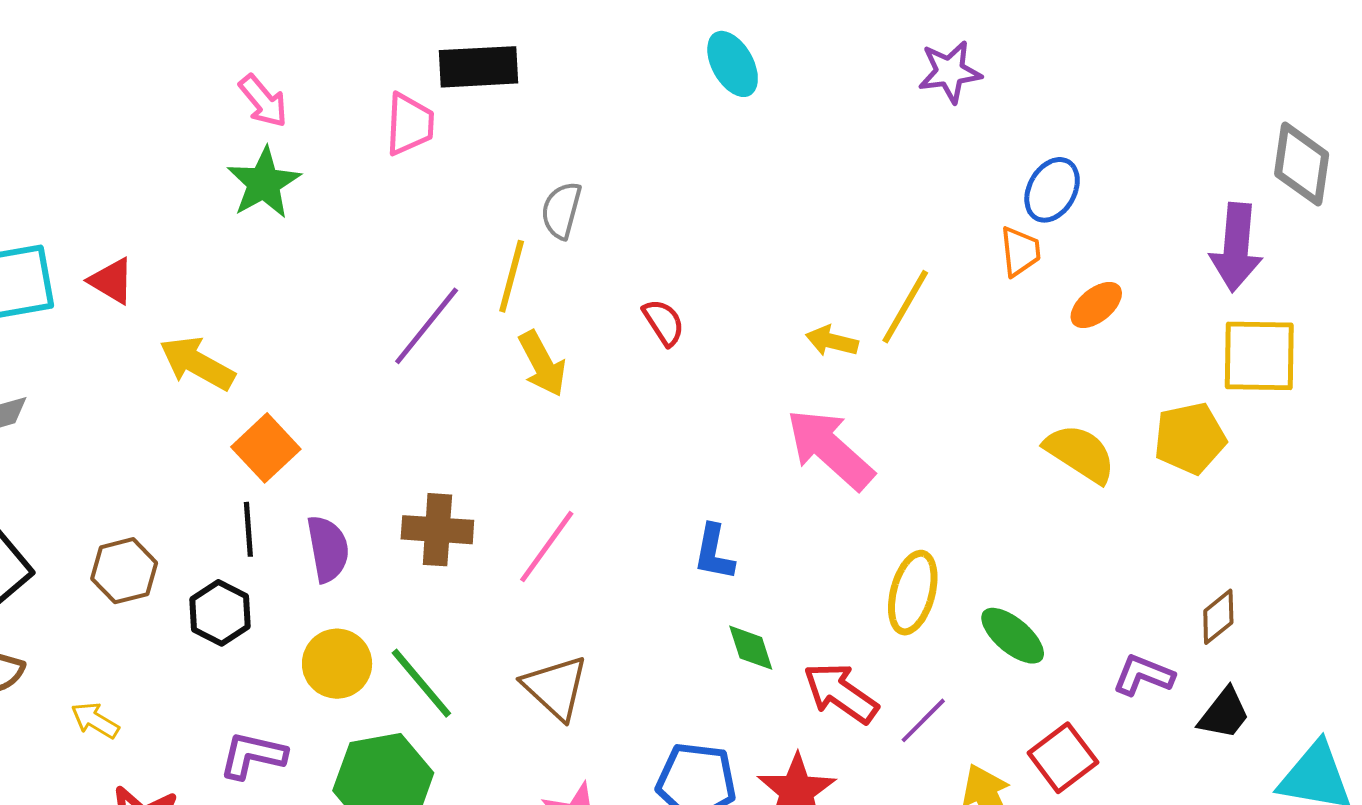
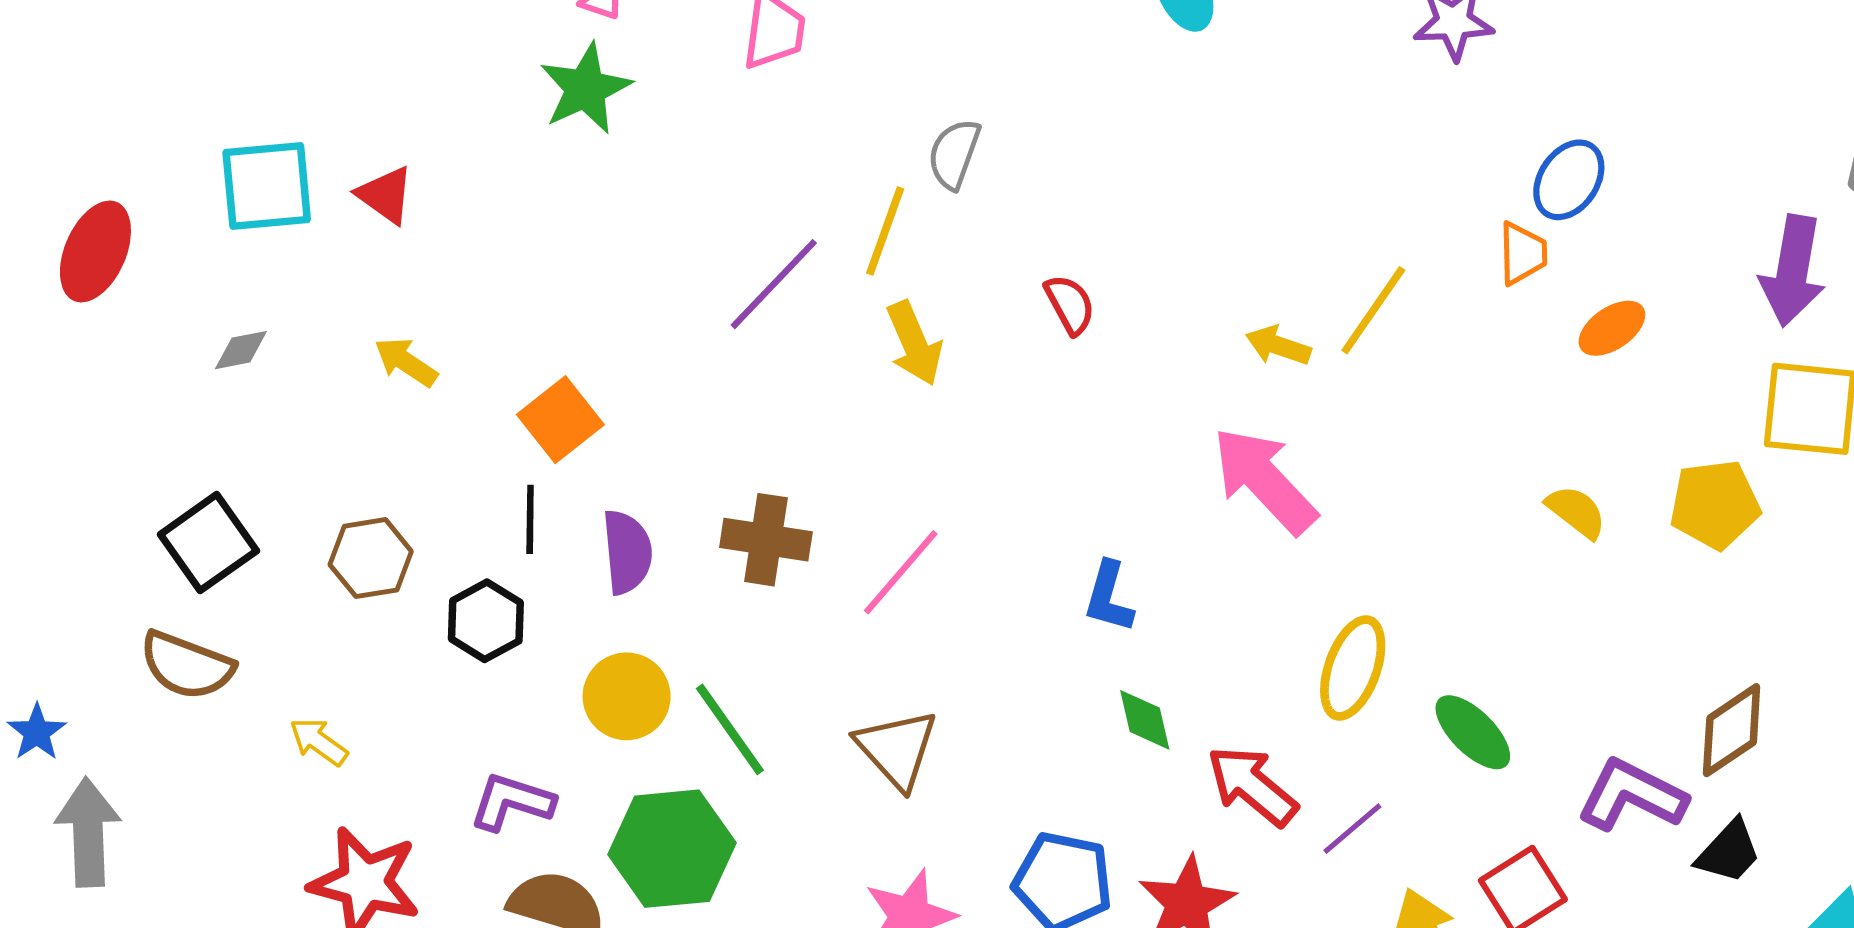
yellow arrow: (197, 363) -> (406, 362), moved, size x0.7
yellow semicircle: (1080, 453) -> (1576, 512), size x0.7
brown diamond: (1218, 617) -> (1732, 730), size x1.4
purple L-shape: (1143, 675) -> (1632, 795), size x1.4

